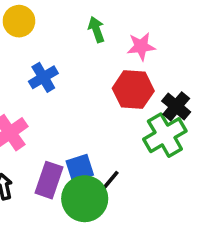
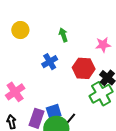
pink star: (141, 46) -> (103, 45), moved
blue cross: (43, 77) -> (50, 62), moved

